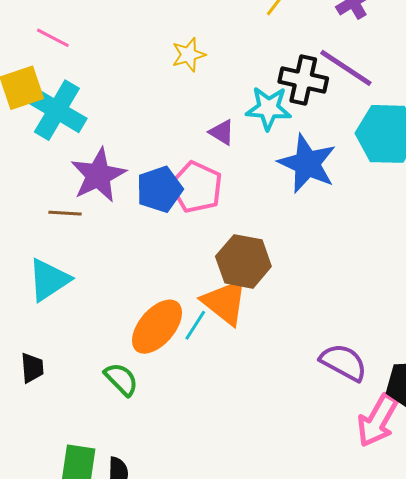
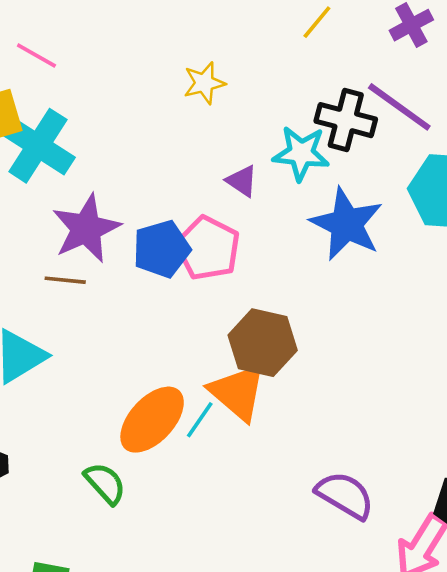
brown line: (65, 213) -> (65, 280), moved
purple semicircle: (343, 362) -> (345, 495), moved

